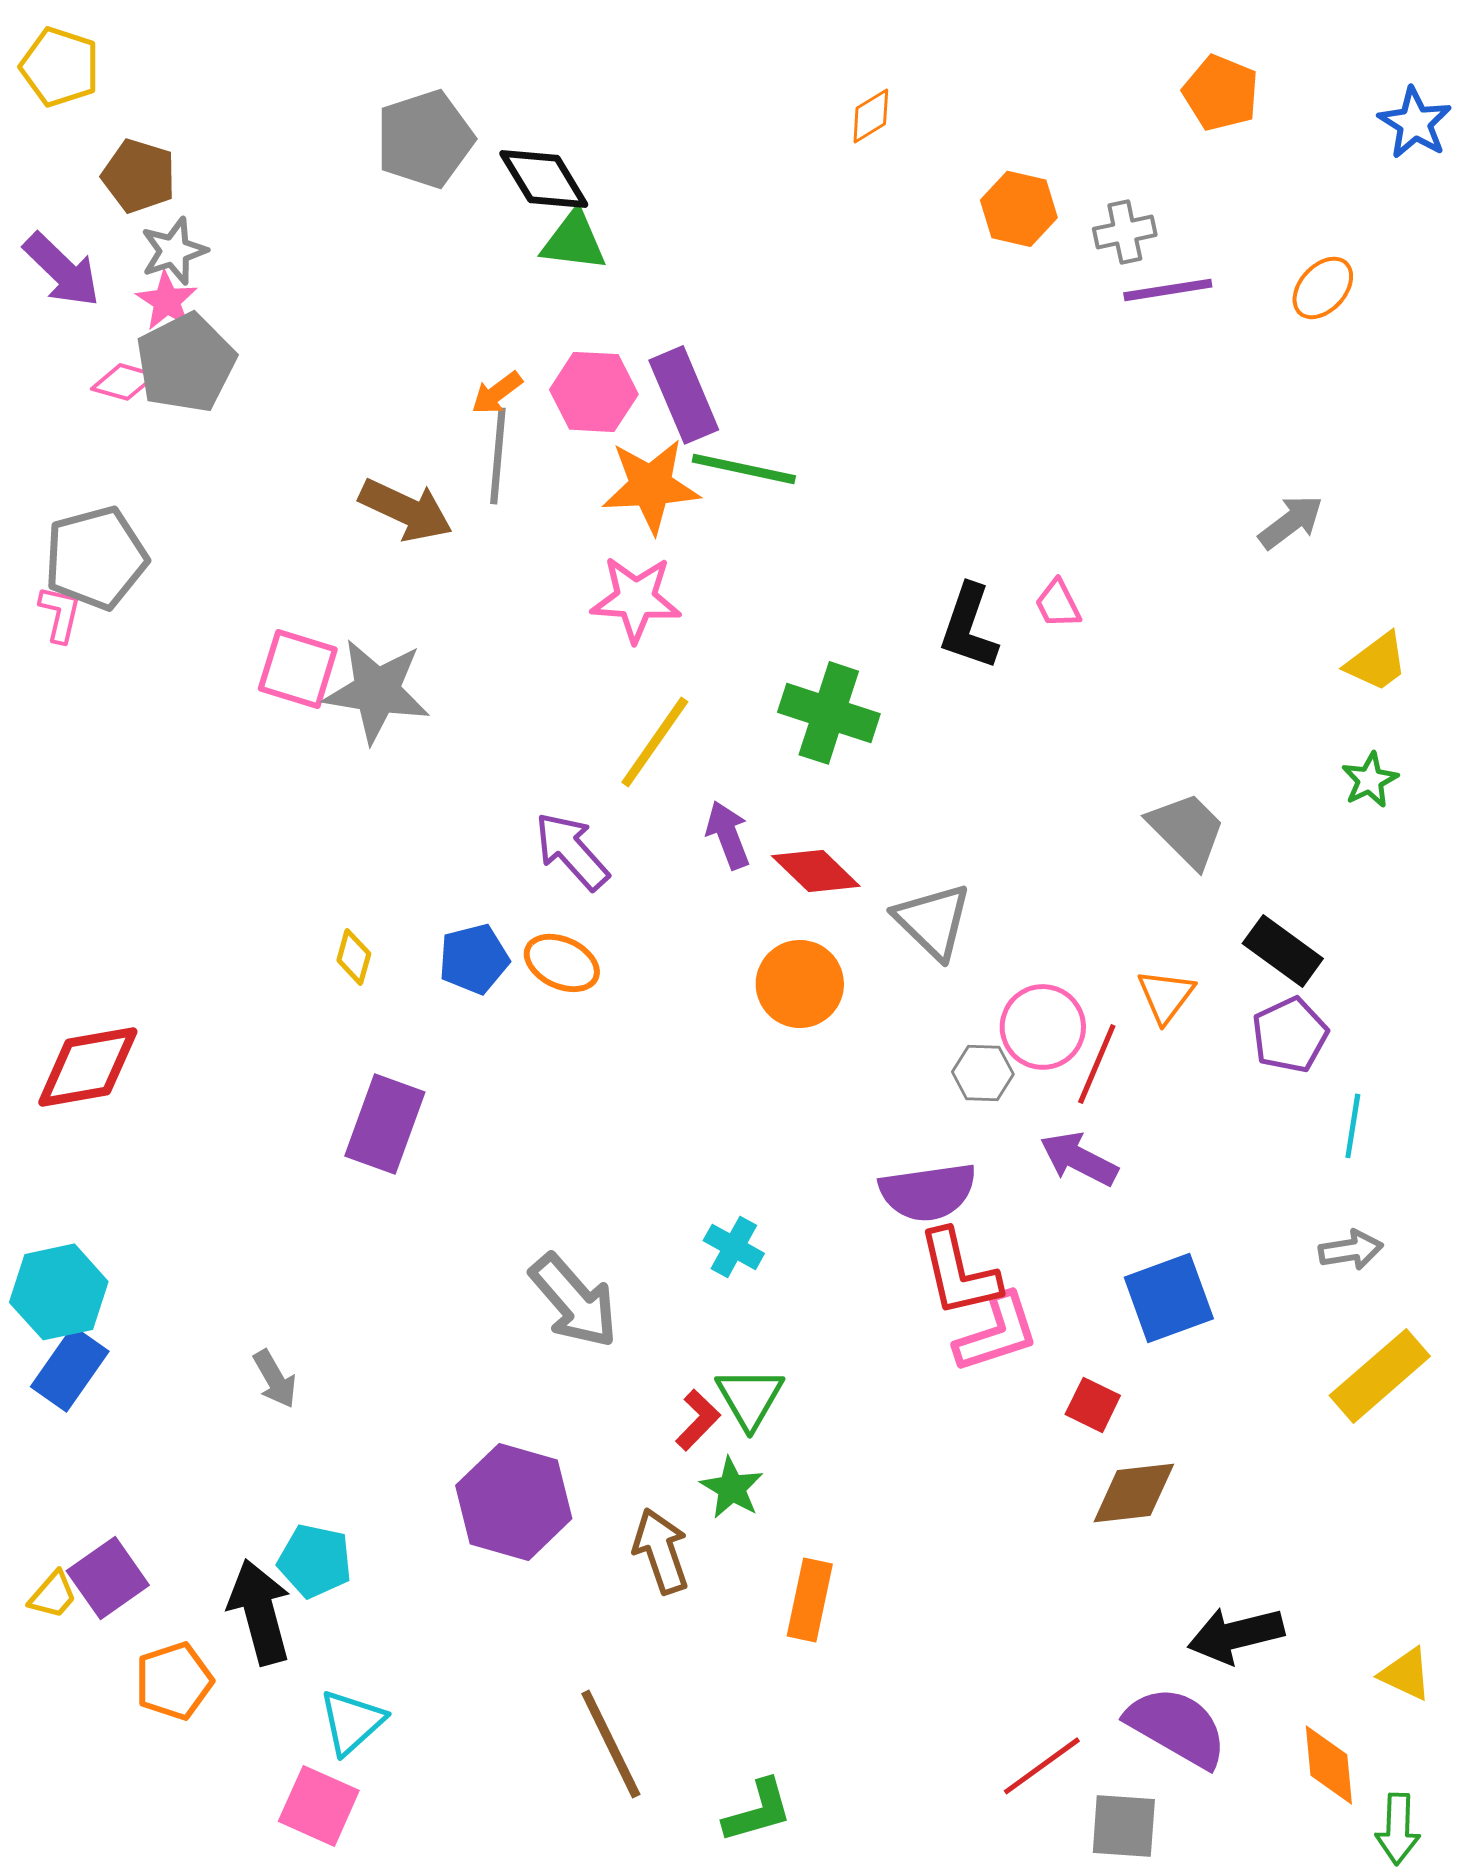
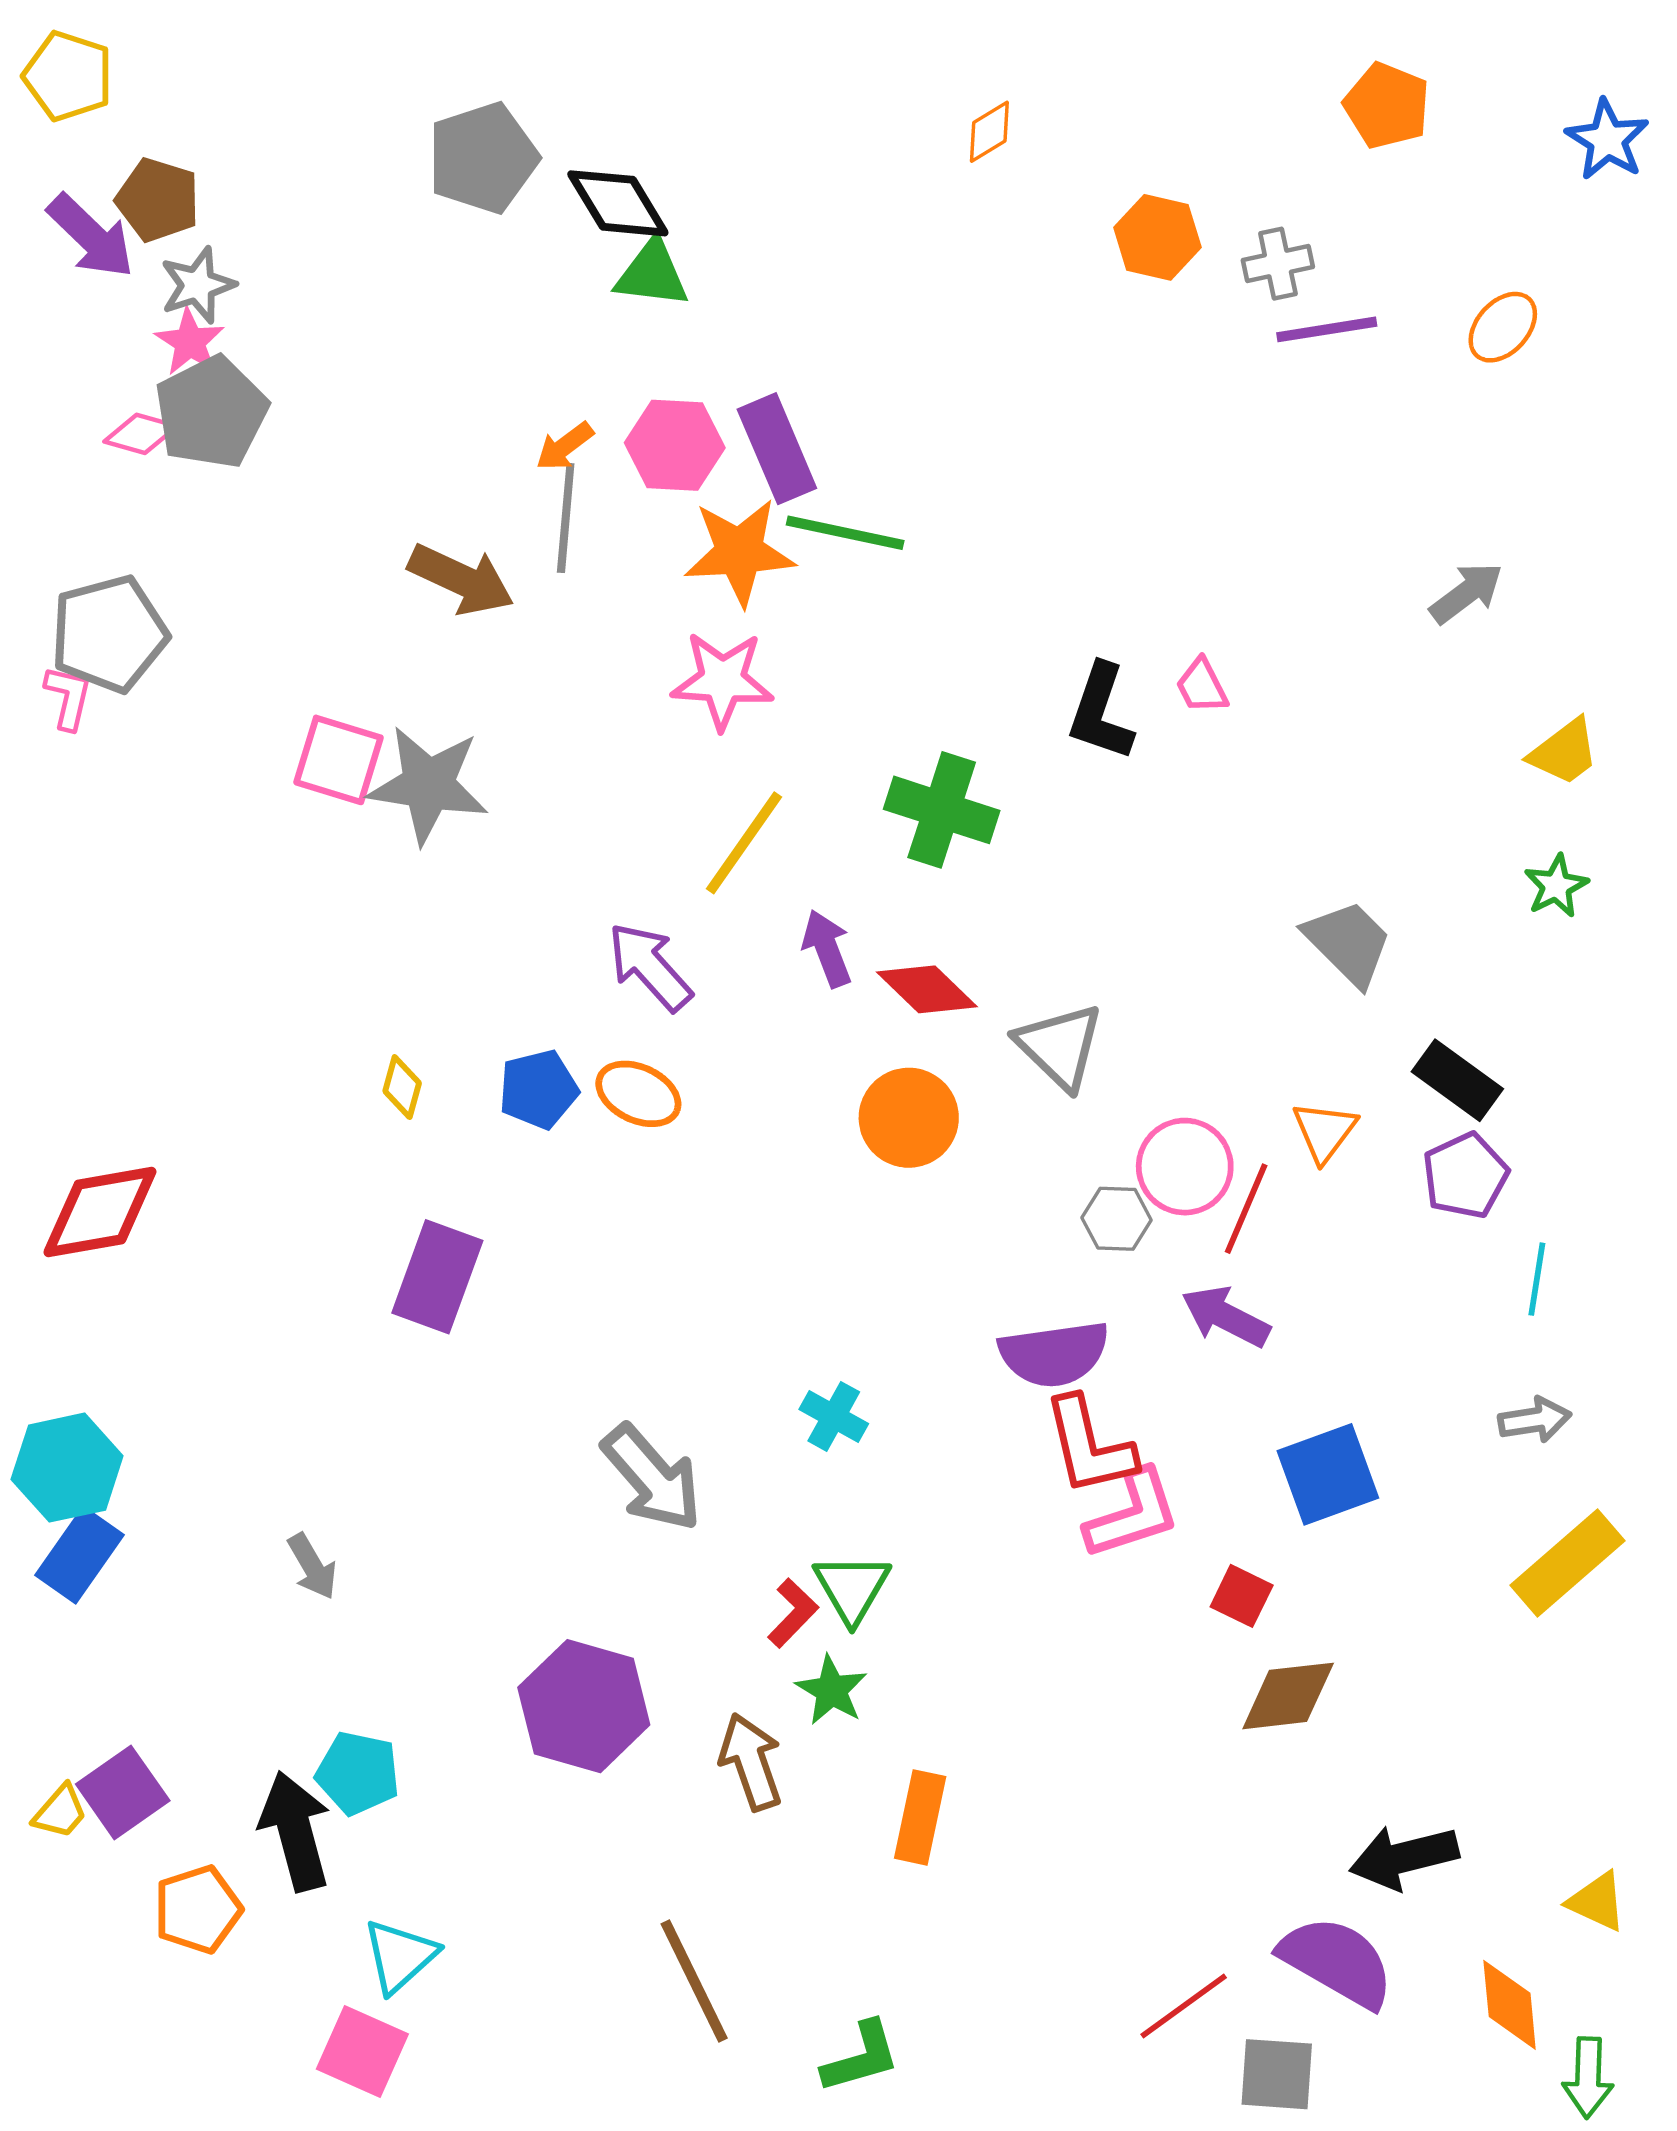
purple arrow: (62, 270) -> (91, 236), moved

